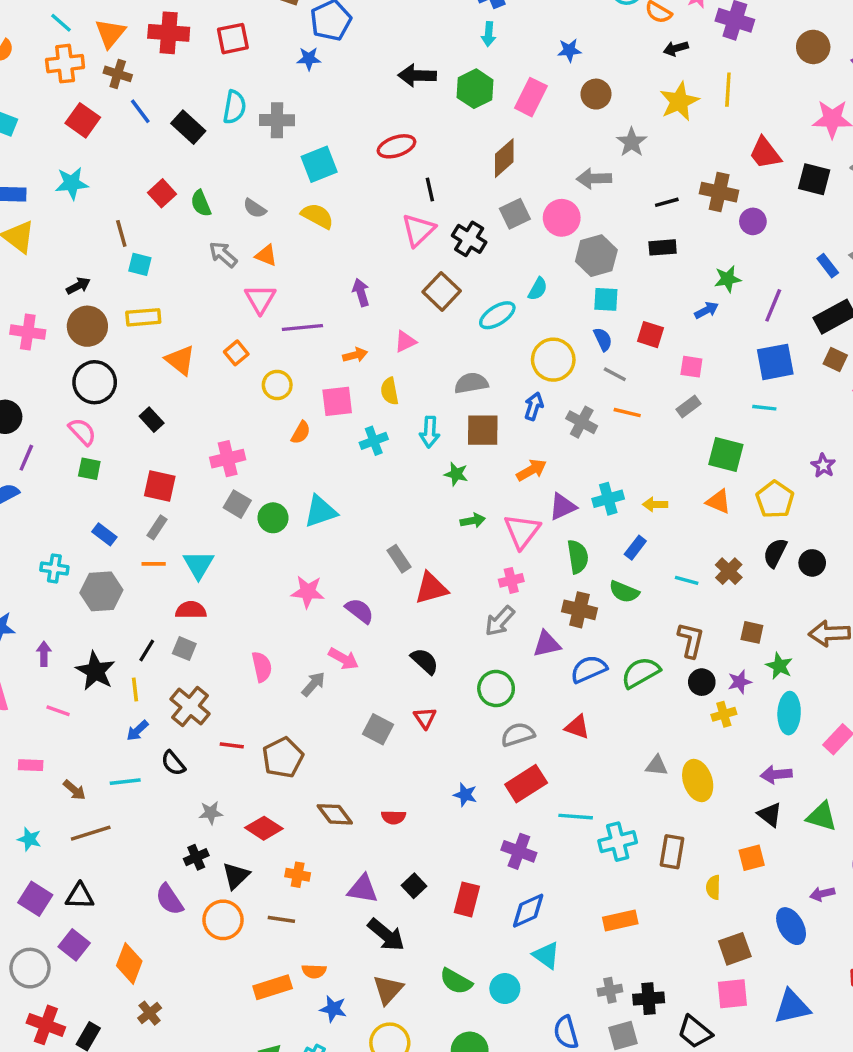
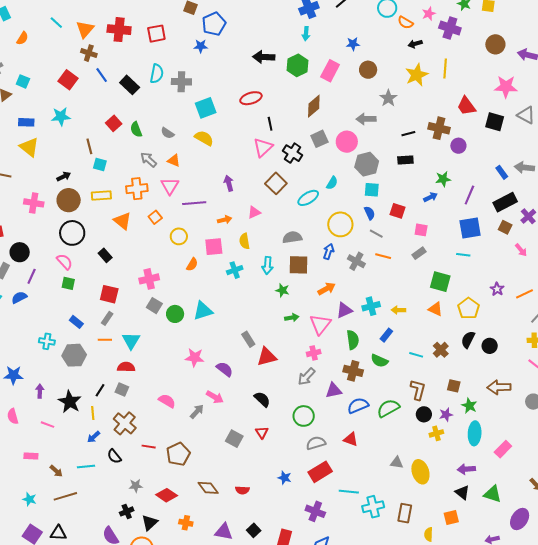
orange cross: (65, 64) -> (137, 189), moved
pink semicircle: (262, 667) -> (167, 401), turned -48

